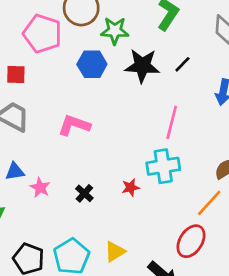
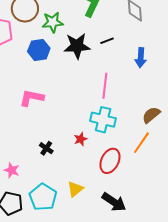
black line: (182, 64) -> (107, 41), turned 32
cyan cross: (163, 166) -> (103, 120), turned 30
pink star: (40, 187) -> (12, 170), moved
red ellipse: (191, 241) -> (110, 161), moved

